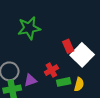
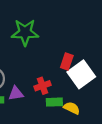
red rectangle: (68, 46) -> (67, 61), turned 32
yellow semicircle: (79, 84) -> (72, 108), turned -88

